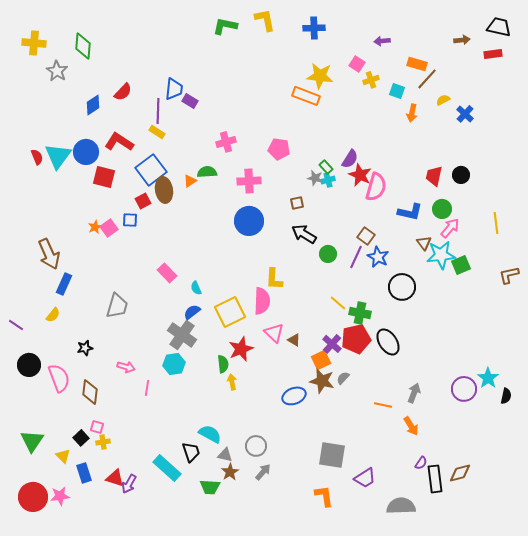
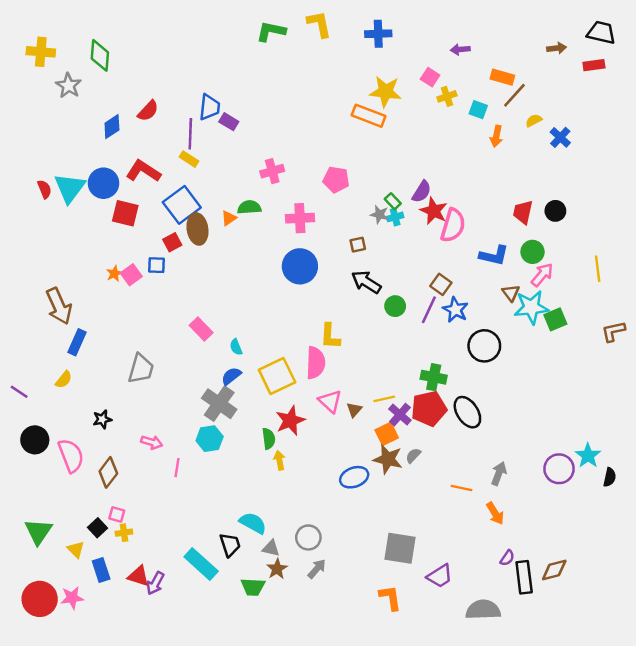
yellow line: (338, 303) -> (384, 399), moved, turned -54
brown triangle: (294, 340) -> (354, 410), turned 40
brown diamond: (90, 392) -> (108, 472), turned 30

